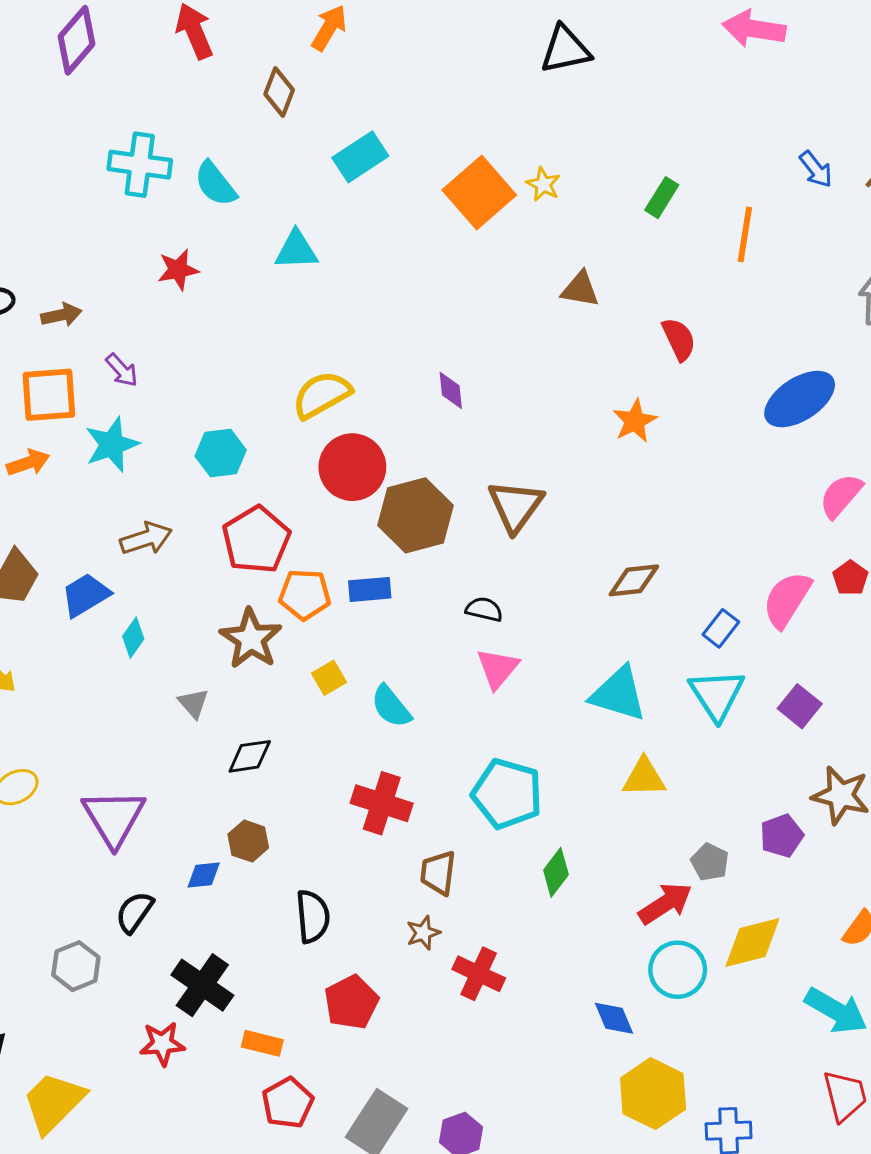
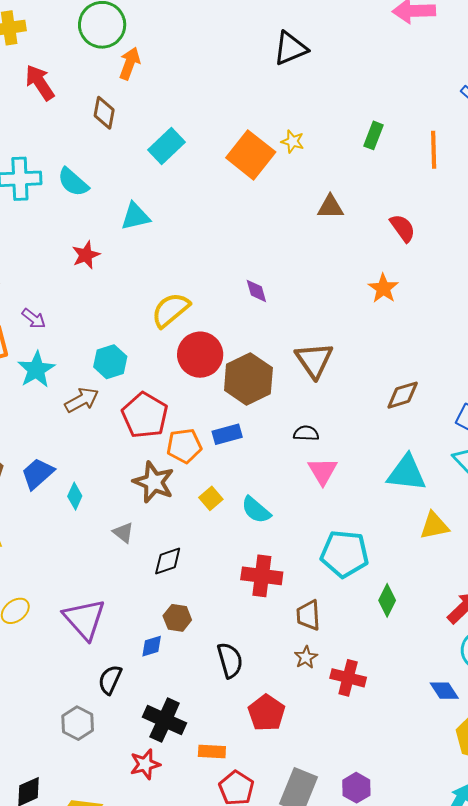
red star: (178, 270) -> (86, 255), moved
brown arrow: (146, 538) -> (82, 400), moved

